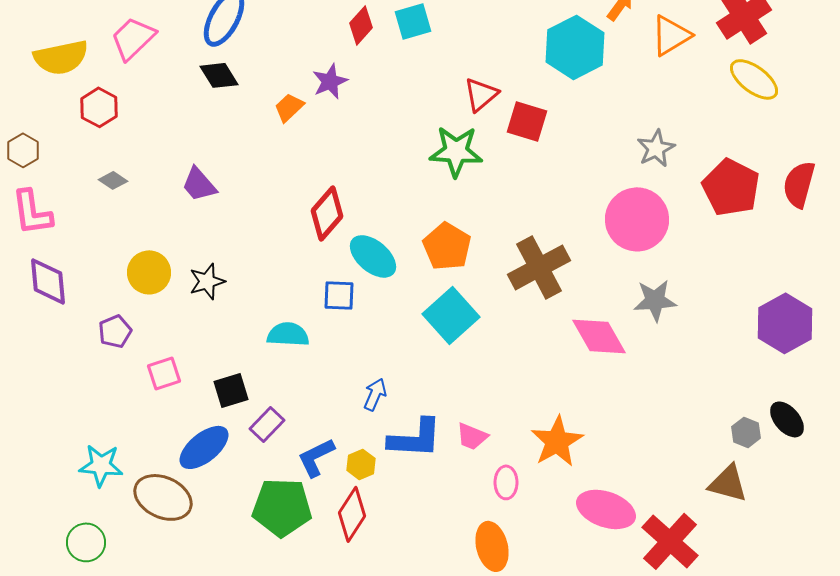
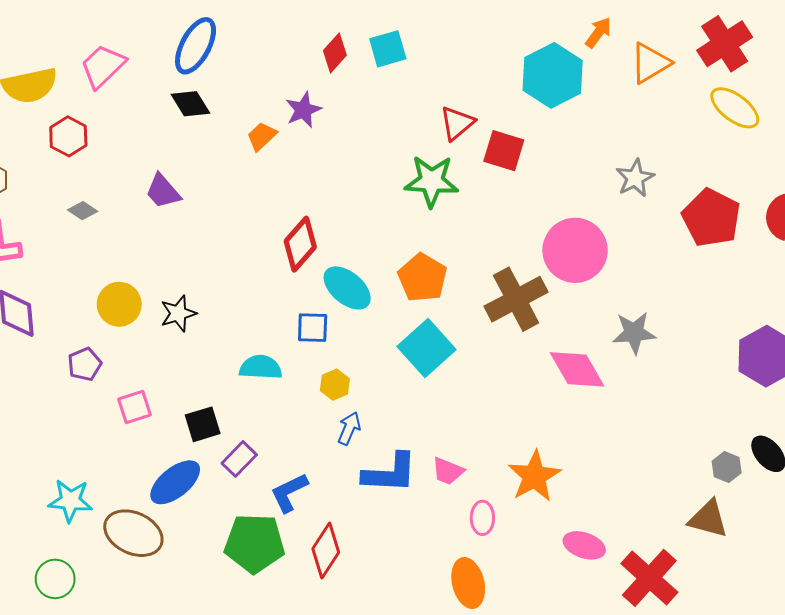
purple trapezoid: (199, 184) -> (163, 191), moved
pink circle: (637, 219) -> (575, 250), moved
yellow hexagon: (361, 464) -> (335, 385), moved
pink ellipse: (606, 509) -> (584, 545), size x0.7

